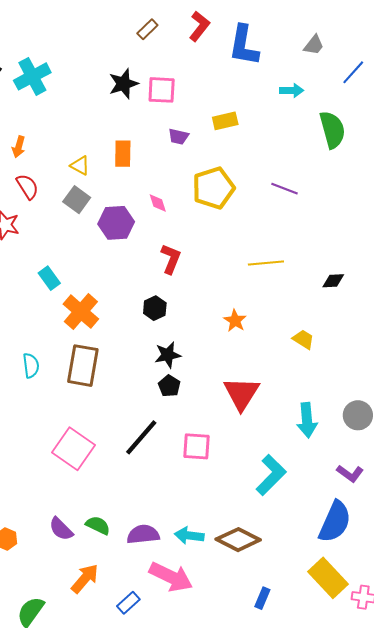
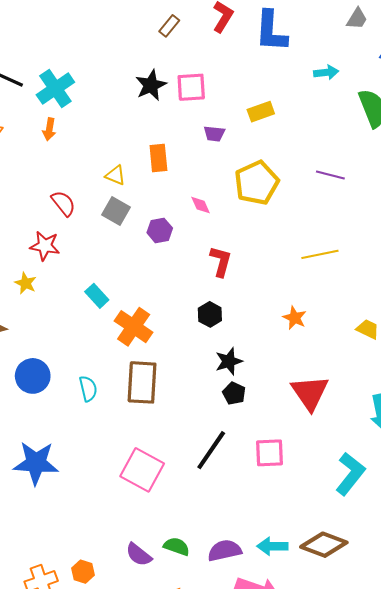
gray trapezoid: (314, 45) -> (357, 19), moved
orange arrow: (19, 147) -> (49, 129), moved
purple hexagon: (116, 223) -> (160, 230), size x0.7

